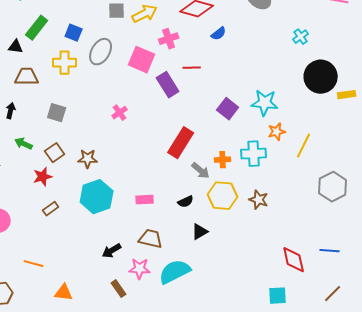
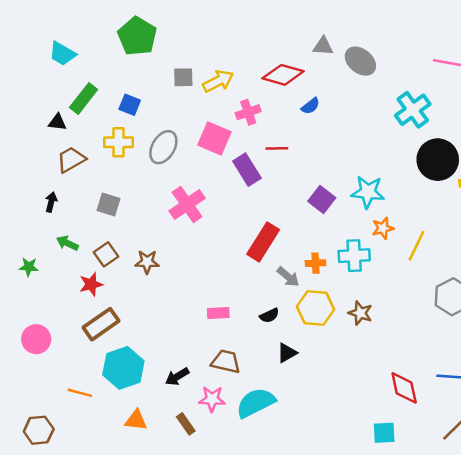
cyan cross: (301, 37) -> (413, 110), size x1.8
gray ellipse: (101, 52) -> (163, 147), moved
brown trapezoid: (27, 77) -> (71, 160), turned -30
pink cross: (120, 113) -> (187, 205), size x1.8
cyan hexagon: (97, 197) -> (123, 368), moved
brown rectangle: (51, 209) -> (101, 324), size x1.8
orange triangle: (64, 293) -> (136, 420), moved

